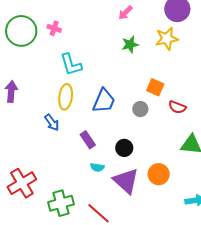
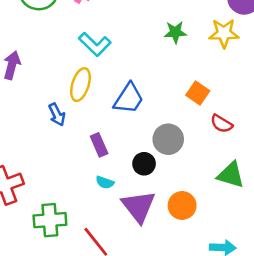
cyan L-shape: (71, 64) -> (95, 44), turned -40
gray circle: (140, 109) -> (168, 139), moved, size x1.5

